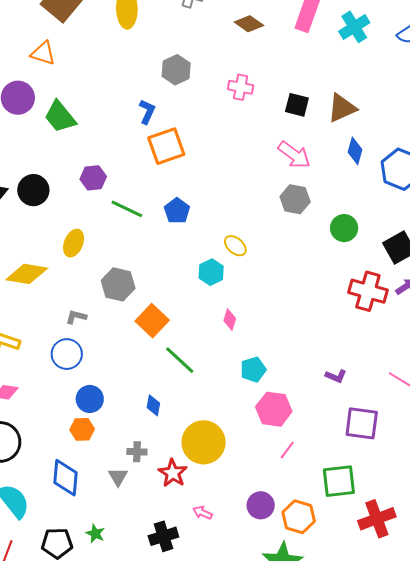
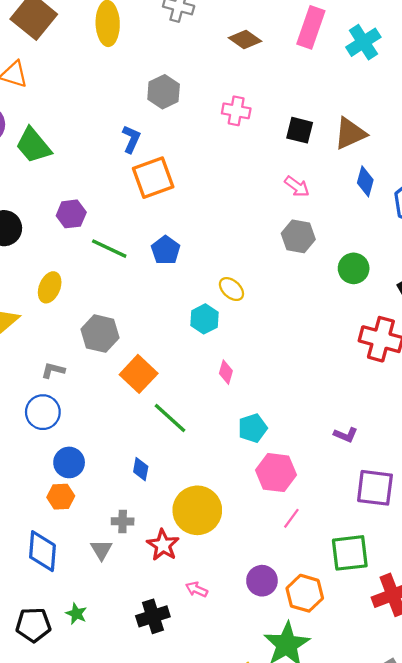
pink arrow: (294, 155) -> (297, 186), size x0.7

